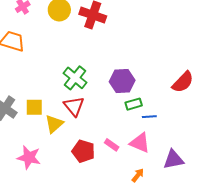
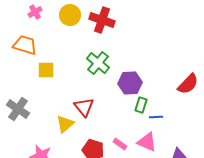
green cross: (75, 78) -> (98, 63), moved
green rectangle: (134, 104) -> (141, 105), turned -56
yellow square: (34, 107) -> (46, 70), moved

